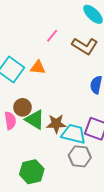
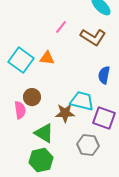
green triangle: (35, 120) -> (44, 133), moved
cyan trapezoid: (74, 134) -> (82, 101), moved

